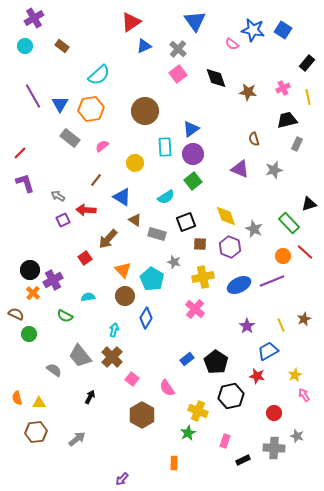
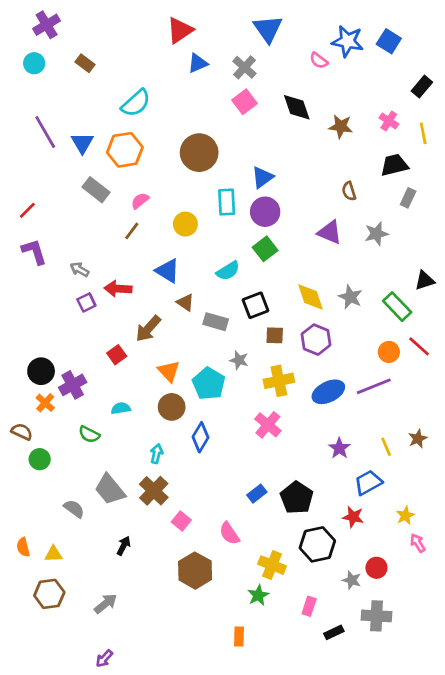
pink cross: (283, 88) -> (389, 121), turned -32
brown line: (96, 180) -> (132, 231), moved
gray star: (254, 229) -> (350, 297), moved
gray star: (297, 436) -> (352, 580), moved
purple arrow: (122, 479) -> (104, 659), moved

